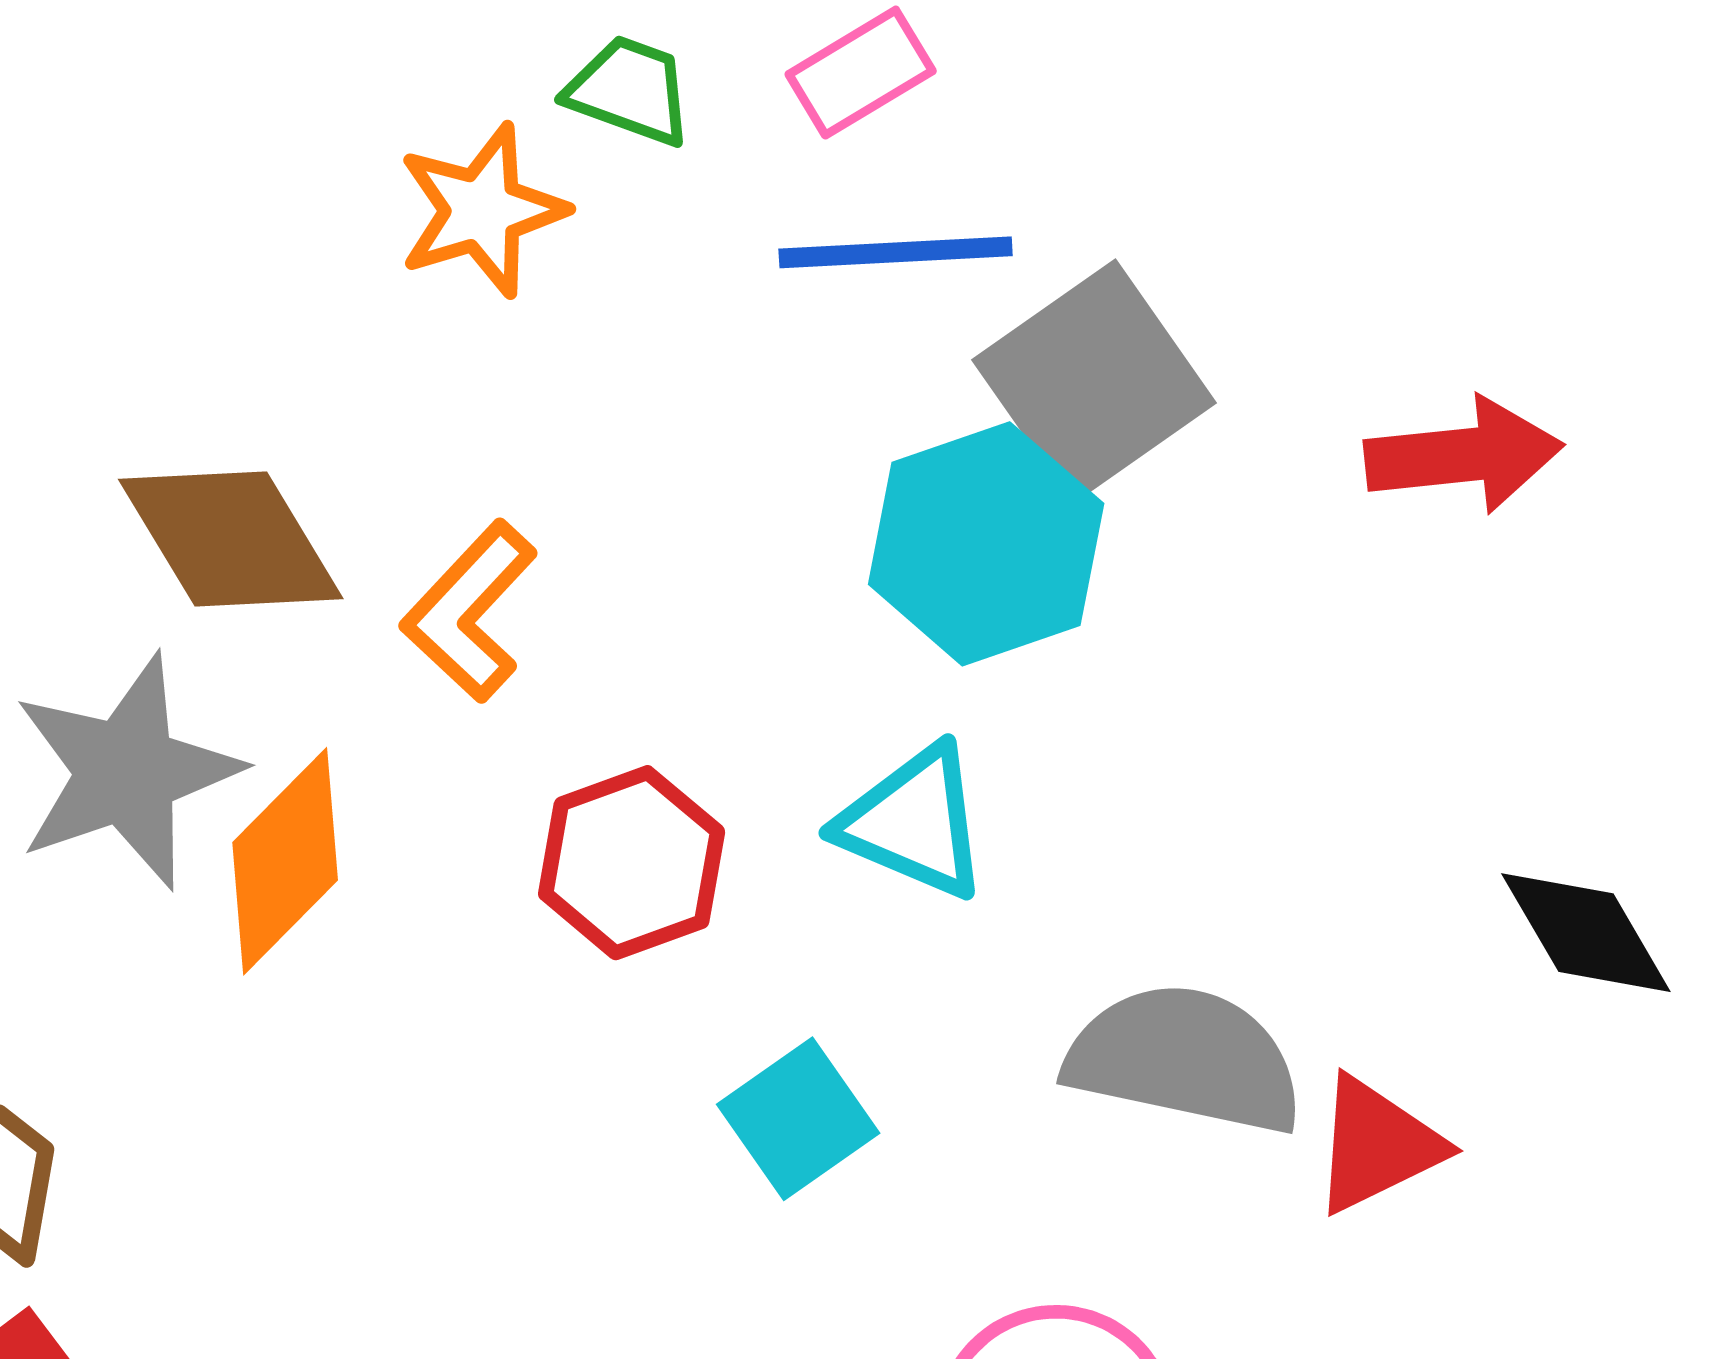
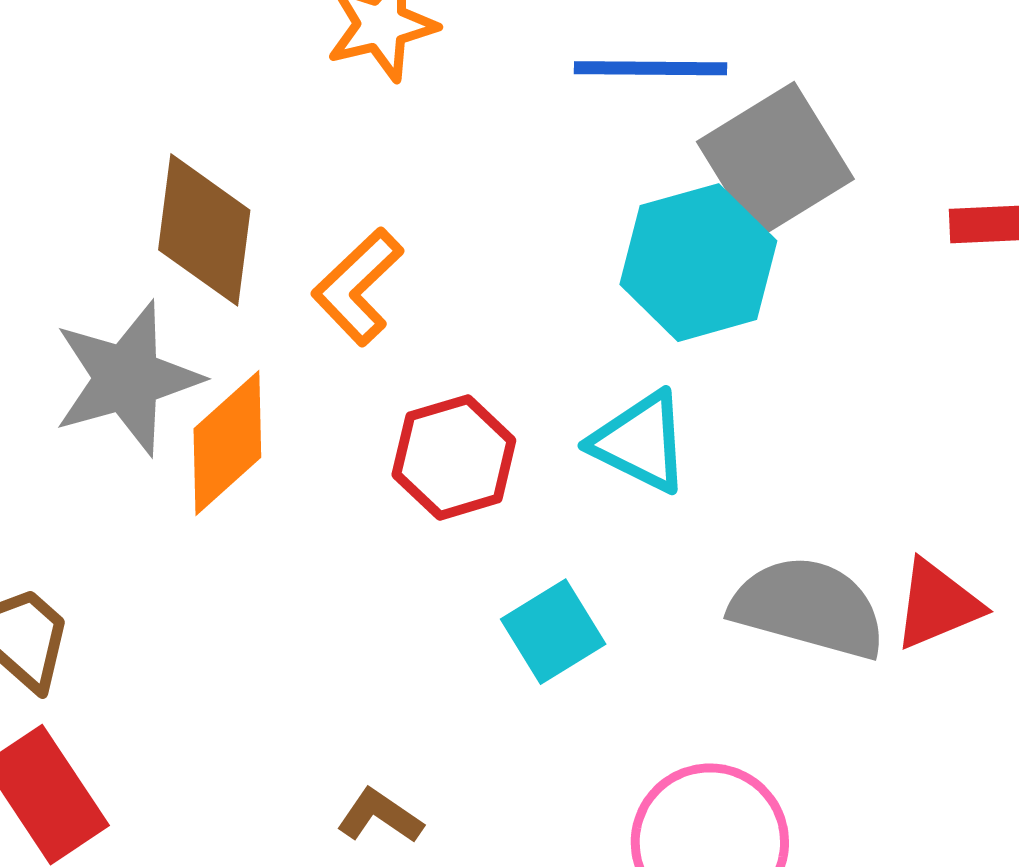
brown diamond: (231, 539) -> (204, 230), turned 35
red triangle: (1377, 1145) -> (937, 605), moved

